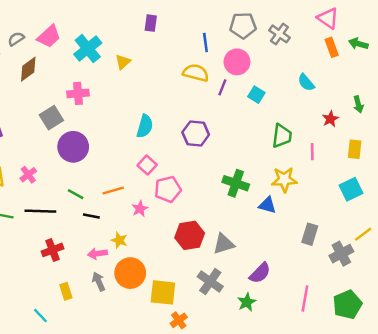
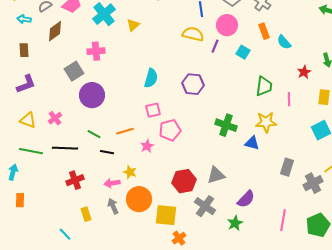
orange rectangle: (332, 47) -> (264, 31), moved
pink square: (147, 165) -> (153, 110), turned 35
red hexagon: (190, 235) -> (184, 181), moved

